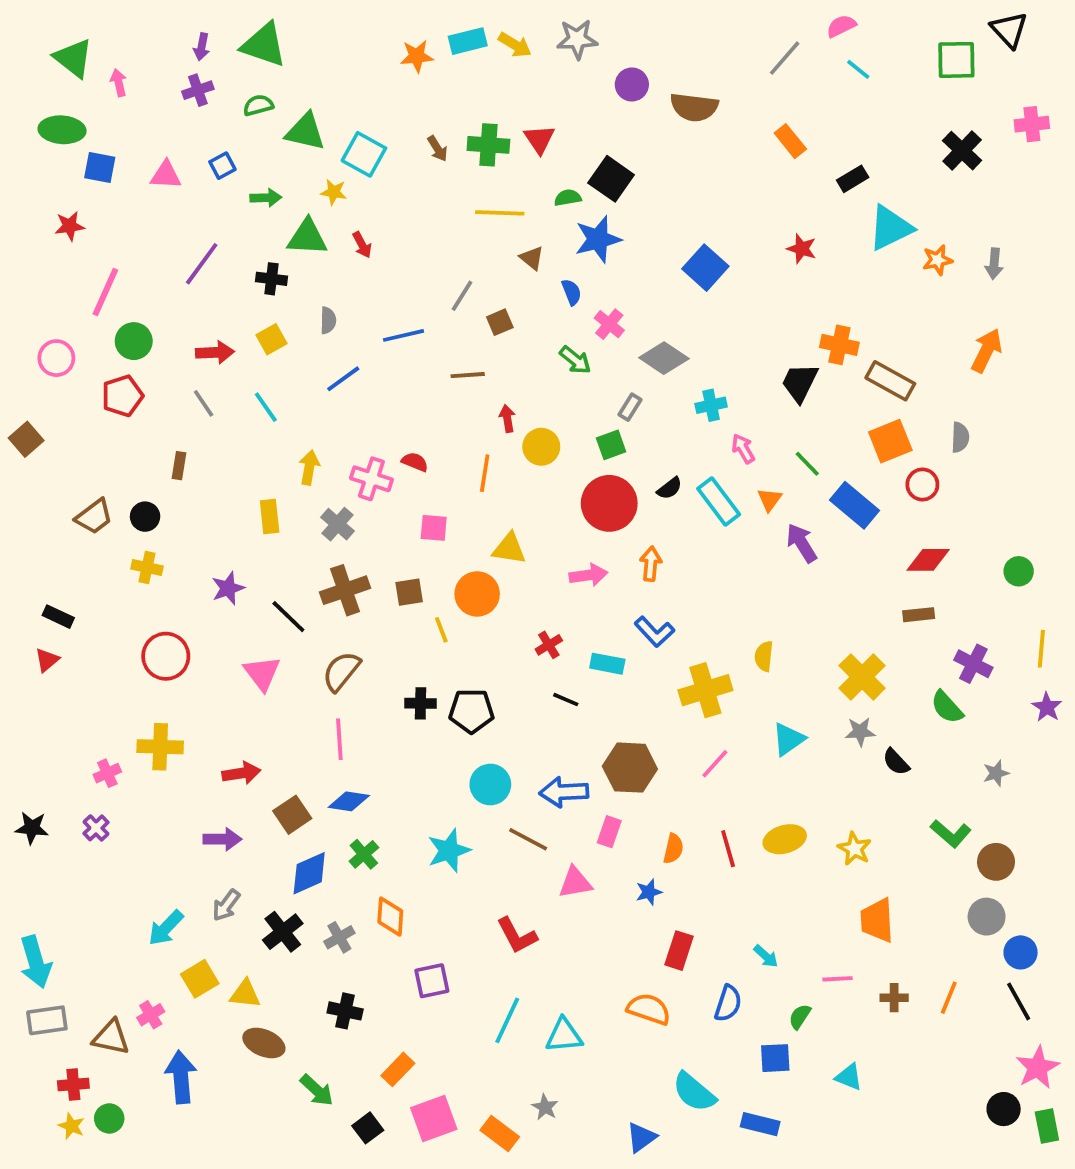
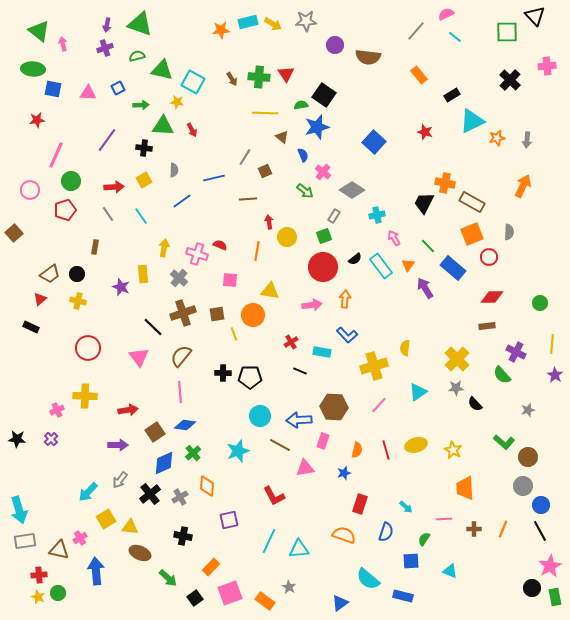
purple star: (228, 588) -> (121, 287), moved, turned -30
red triangle: (47, 660) -> (40, 299), moved

